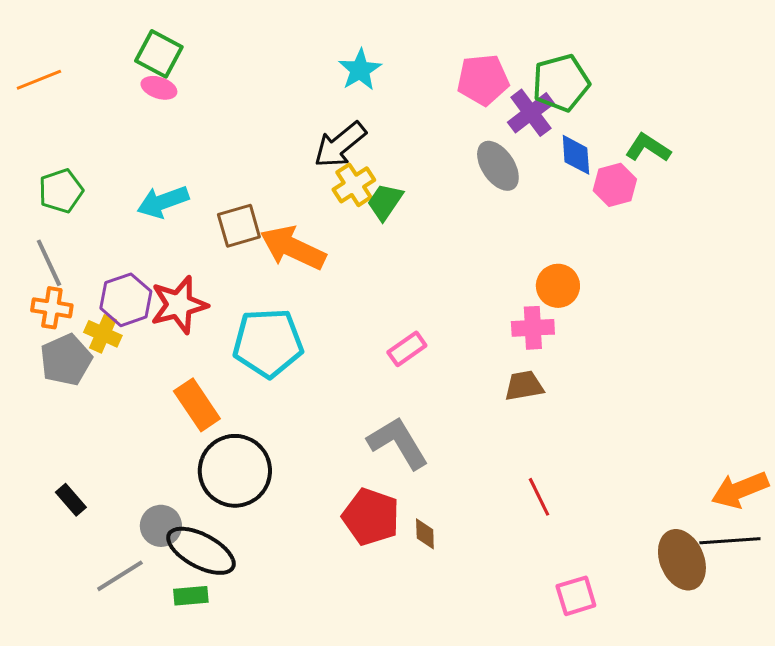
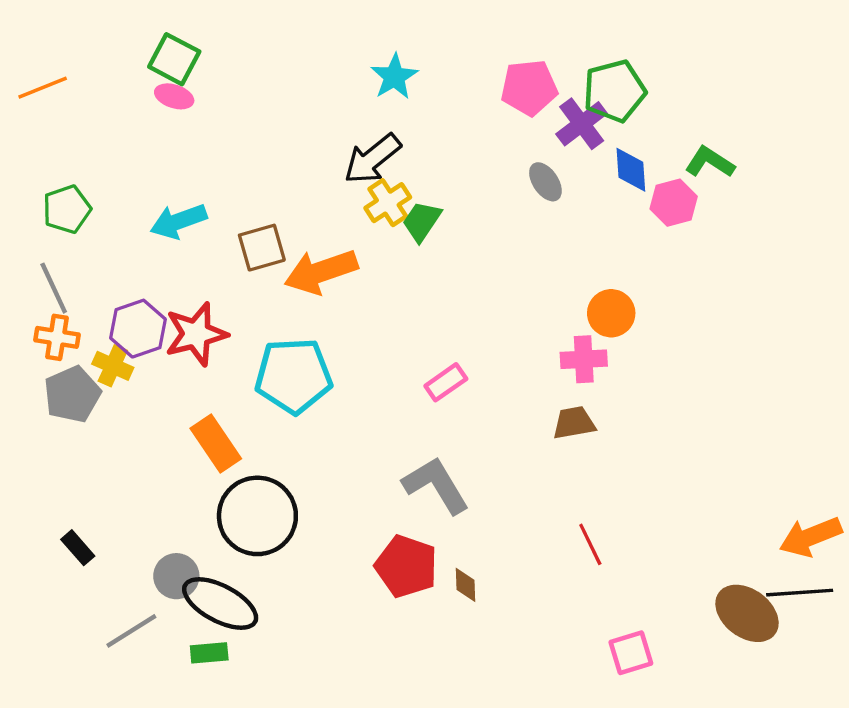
gray ellipse: (498, 166) -> (545, 182), size x0.7
orange arrow: (293, 248) -> (321, 272), turned -44
brown ellipse: (682, 560) -> (747, 613), turned -30

